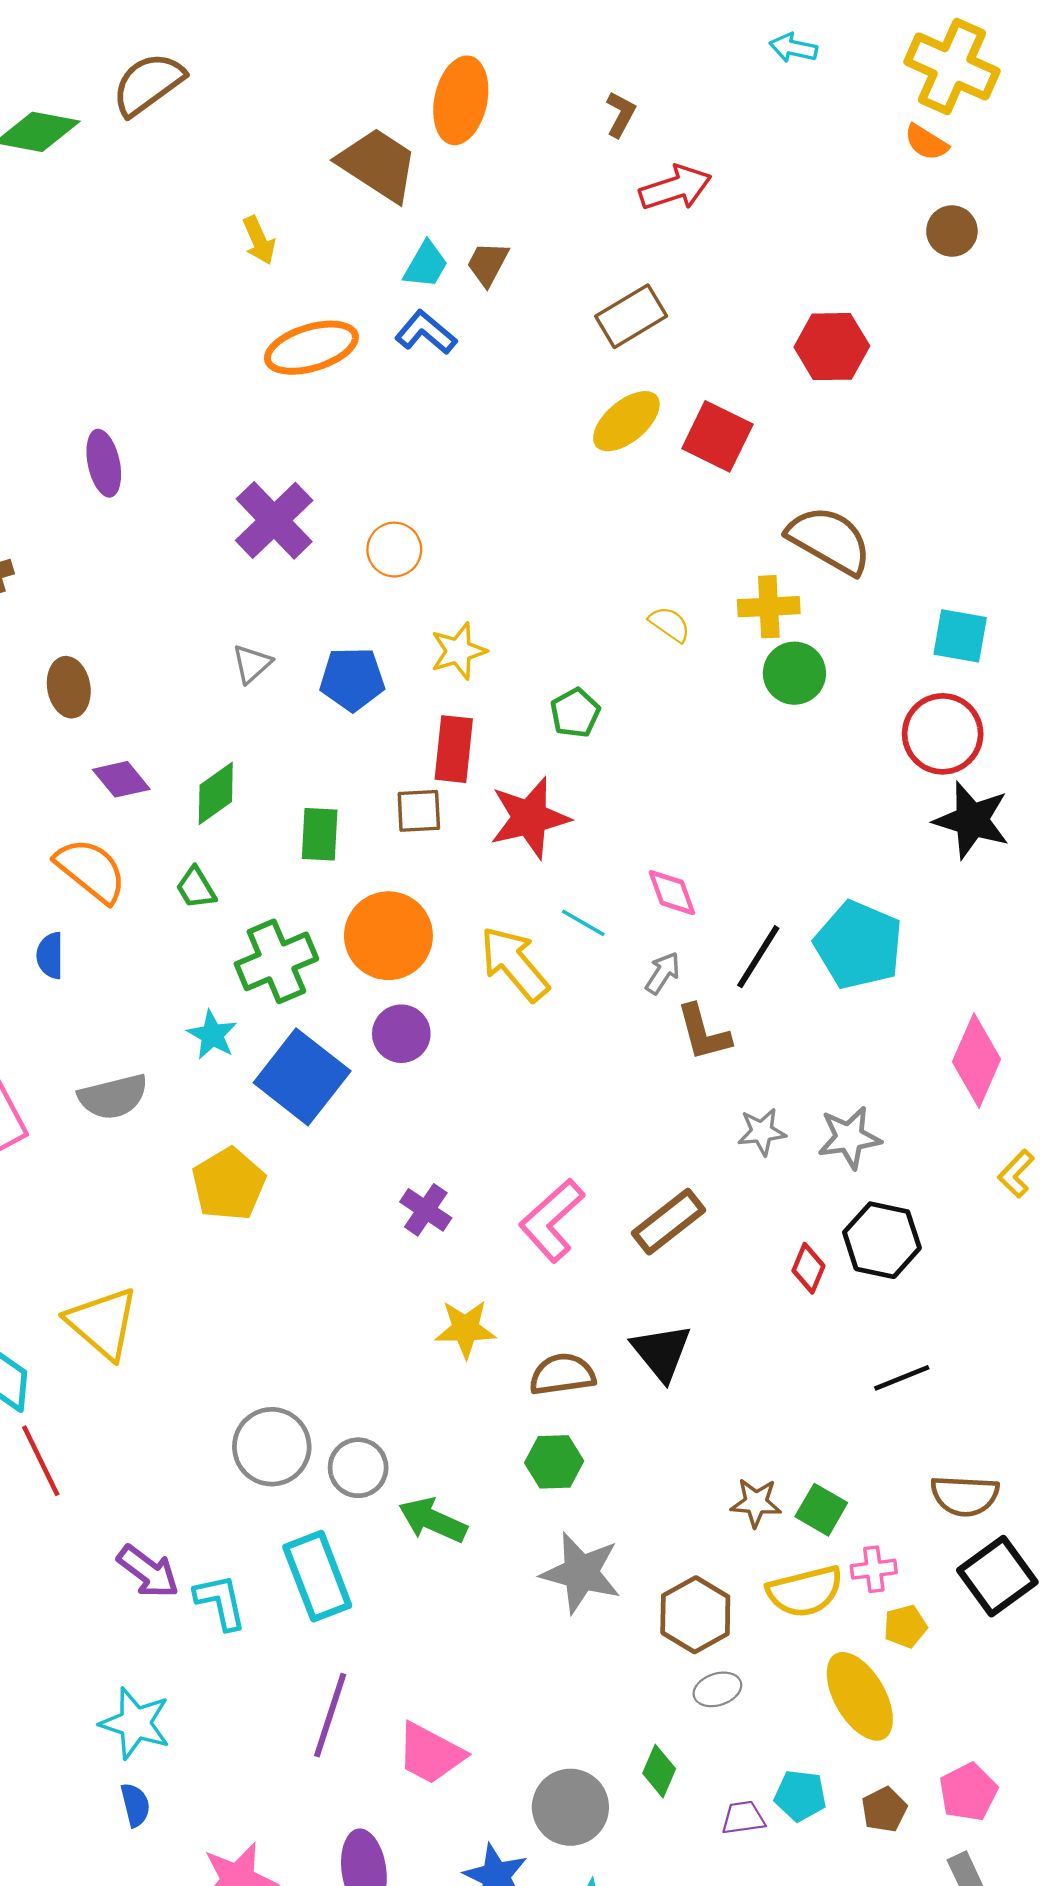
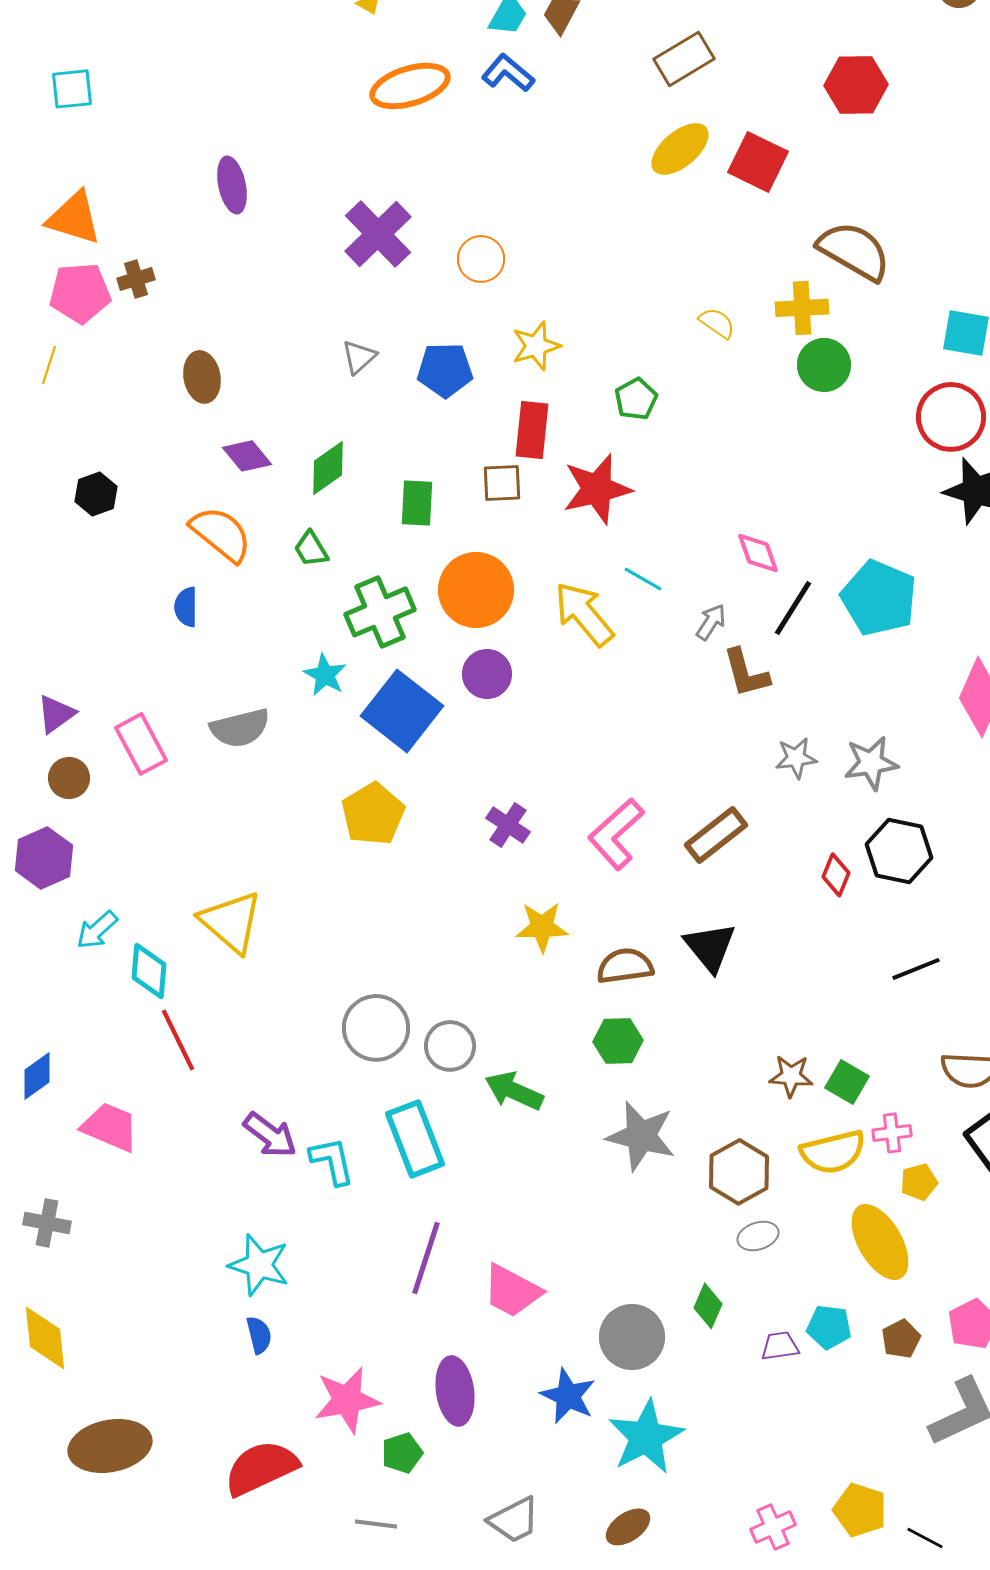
pink diamond: (672, 893) -> (758, 553), moved
yellow pentagon: (229, 1184) -> (373, 814), moved

